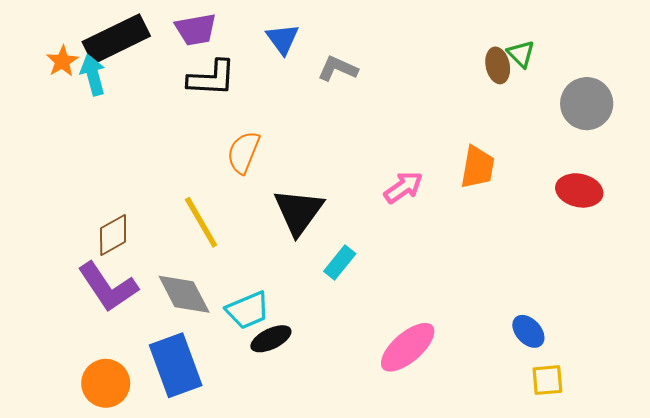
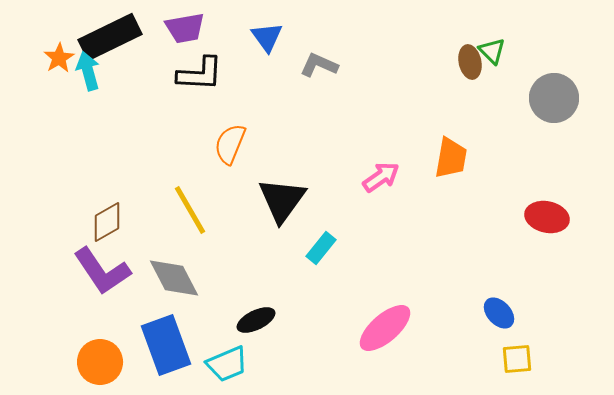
red ellipse: (579, 190) -> (547, 217), moved
cyan trapezoid: (248, 310) -> (227, 364), moved

